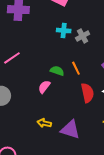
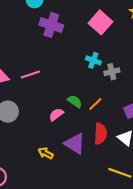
orange line: (76, 68) -> (95, 104), turned 56
purple triangle: (70, 130) -> (75, 144), moved

